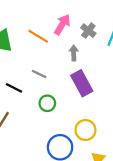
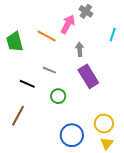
gray cross: (88, 31) -> (86, 11), moved
yellow circle: (85, 130) -> (104, 123), moved

